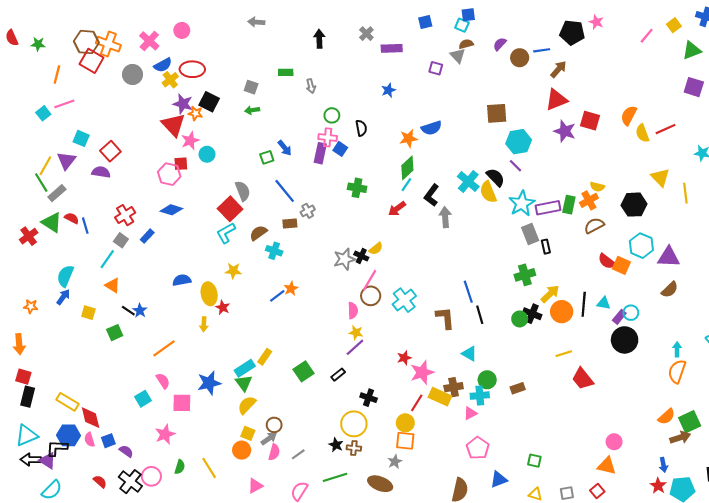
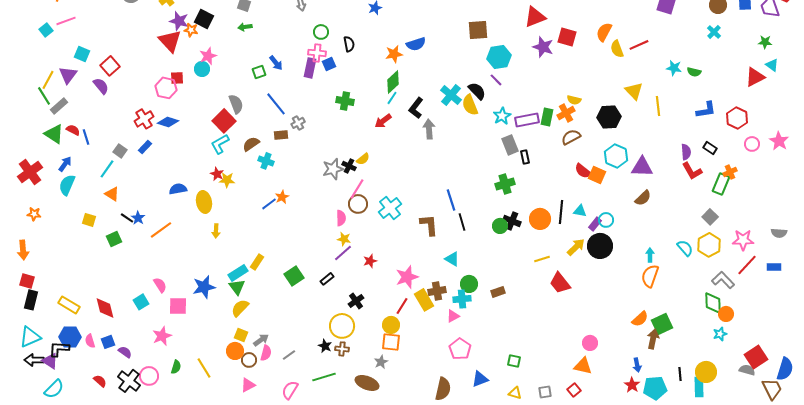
pink star: (190, 141) -> (208, 56), moved
blue square: (340, 149) -> (329, 64), turned 32
purple semicircle: (101, 172) -> (101, 86), turned 42
cyan star: (522, 204) -> (502, 116), size x0.7
red cross: (125, 215) -> (144, 119), moved
red cross: (29, 236) -> (30, 172), moved, size x1.4
yellow arrow: (550, 294) -> (576, 247), moved
blue arrow: (63, 297) -> (65, 164), moved
red star: (223, 307) -> (217, 174), moved
yellow arrow: (204, 324) -> (216, 231), moved
orange line: (164, 348) -> (161, 230), moved
red star: (404, 358) -> (370, 261), moved
yellow rectangle: (440, 397) -> (424, 300), turned 35
black cross: (369, 398) -> (356, 301), turned 35
red diamond: (91, 418) -> (105, 308), moved
brown circle: (274, 425) -> (249, 360), moved
brown arrow: (680, 438) -> (653, 339), turned -60

